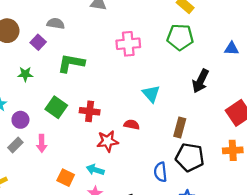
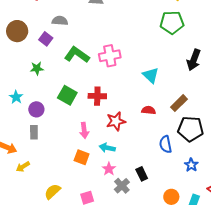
pink cross: (128, 44) -> (110, 56), moved
green L-shape: (71, 63) -> (77, 55), turned 30
red semicircle: (132, 125) -> (149, 110), moved
brown rectangle: (180, 127) -> (179, 103), turned 36
pink arrow: (42, 143) -> (84, 130), moved
gray rectangle: (15, 145) -> (34, 132), turned -40

